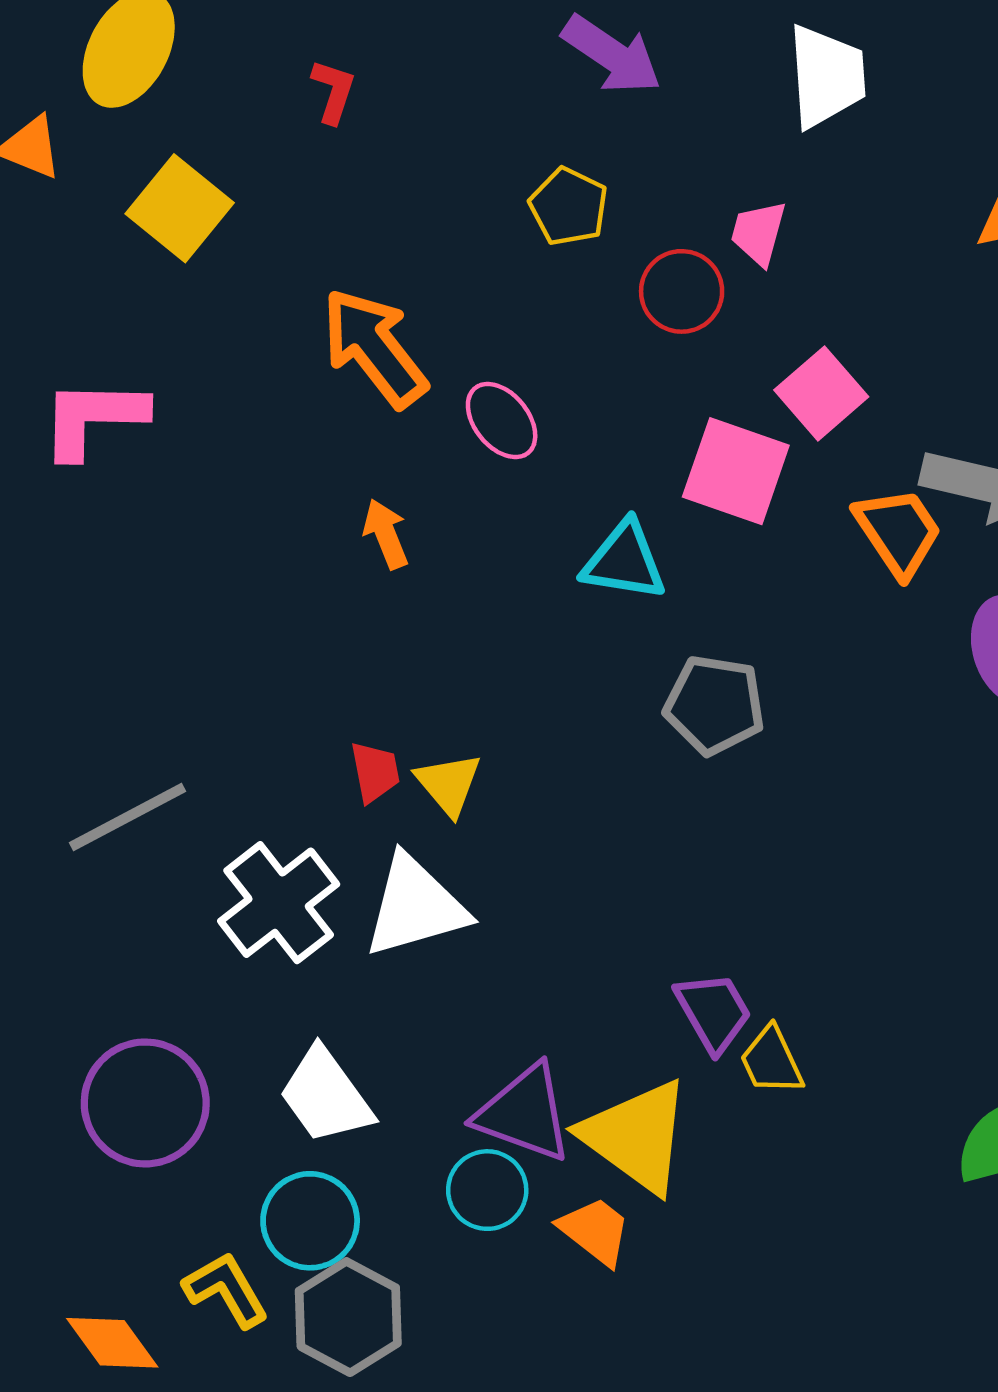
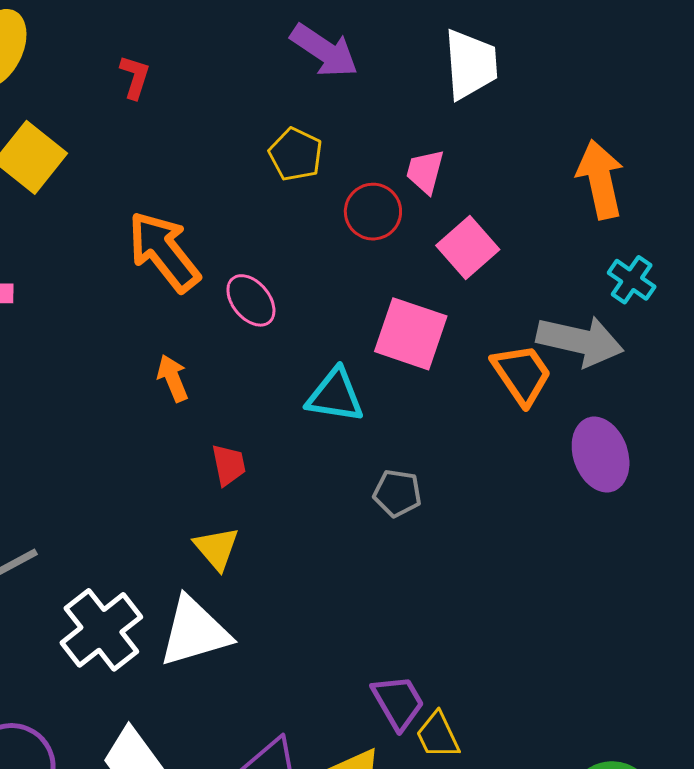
pink square: (821, 393) -> (468, 247), moved
gray pentagon: (715, 705) -> (397, 493), size x0.7
red trapezoid: (375, 772) -> (229, 465), moved

